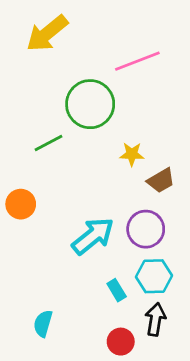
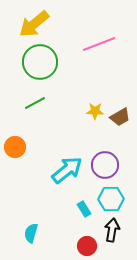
green circle: (90, 104) -> (40, 62), moved
brown trapezoid: (161, 180) -> (120, 117), moved

